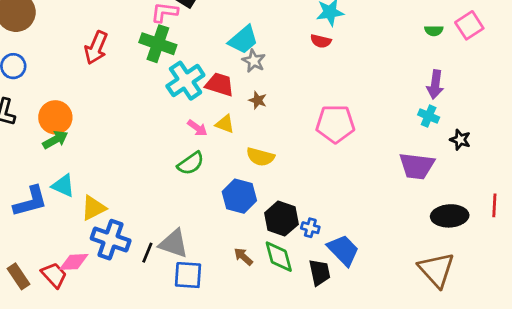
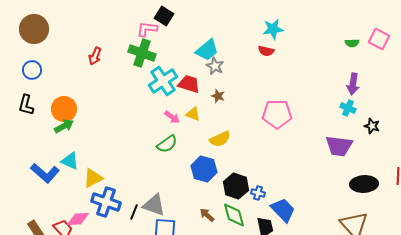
pink square: (469, 25) -> (379, 39), turned -30
red arrow: (96, 48) -> (95, 56), size x0.7
yellow semicircle: (260, 157) -> (220, 139), turned -40
blue L-shape: (30, 201) -> (45, 173), turned 56

